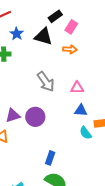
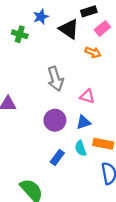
blue triangle: (81, 110) -> (83, 122), turned -40
purple circle: (35, 117) -> (55, 120), moved
blue rectangle: (50, 158) -> (57, 157), moved

